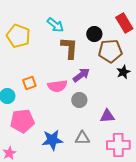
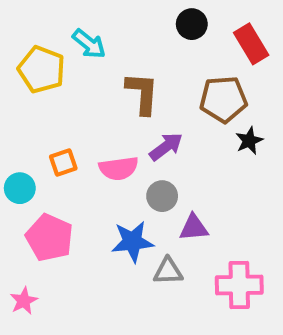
cyan arrow: (55, 25) -> (89, 44), moved
black circle: (94, 34) -> (192, 24), moved
purple triangle: (107, 116) -> (194, 228), moved
pink pentagon: (22, 121) -> (49, 238), turned 30
blue star: (52, 140) -> (132, 242), moved

